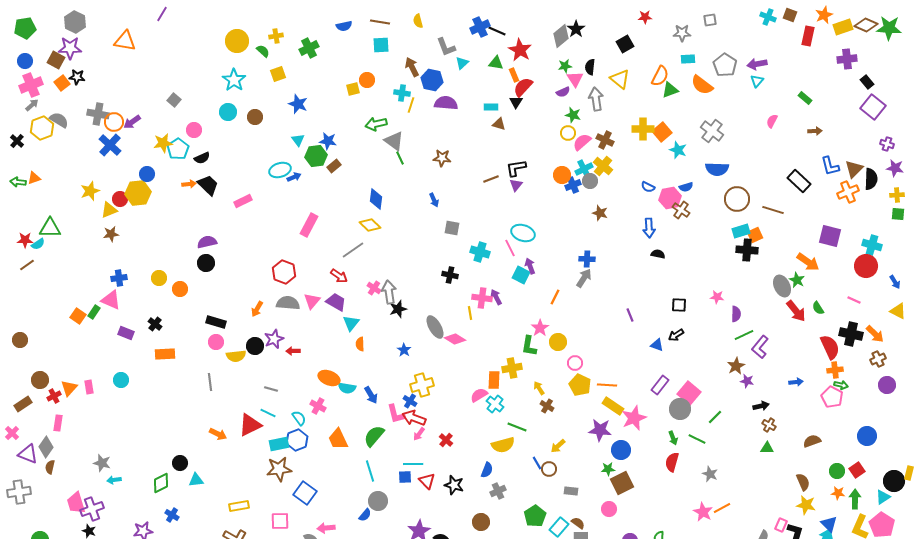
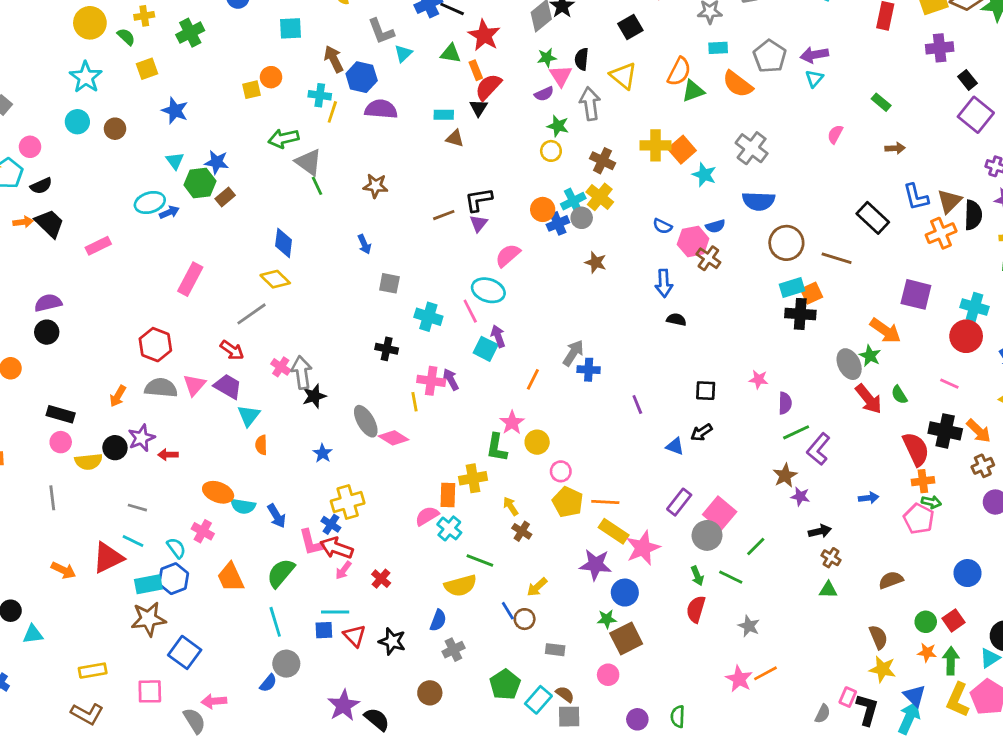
pink semicircle: (582, 142) -> (508, 255), moved
blue cross: (587, 259) -> (589, 370), moved

